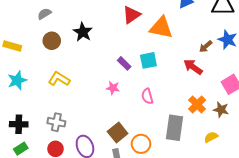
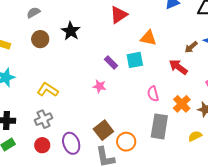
orange triangle: (161, 28) -> (148, 38), moved, size x0.7
yellow L-shape: (59, 79) -> (48, 90), moved
pink semicircle: (147, 96) -> (153, 94), moved
gray cross: (56, 122) -> (44, 119), turned -36

